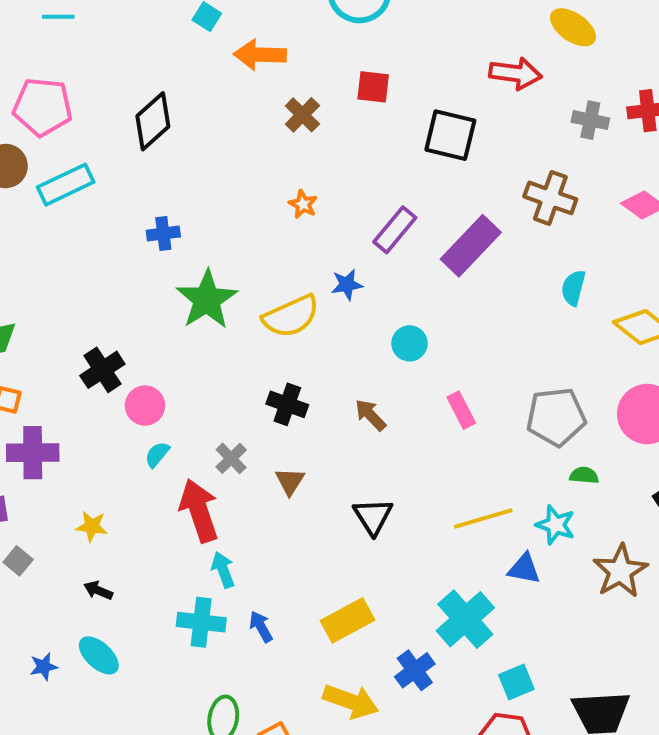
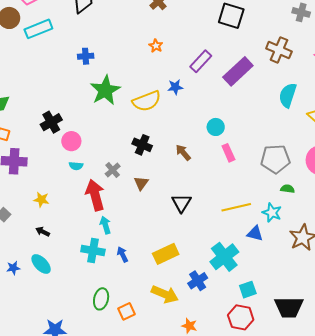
cyan semicircle: (573, 288) -> (288, 95), size x1.4
cyan circle: (410, 343) -> (216, 127), moved
cyan semicircle: (157, 454) -> (76, 166), turned -128

